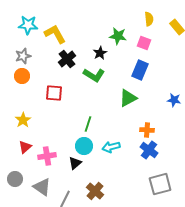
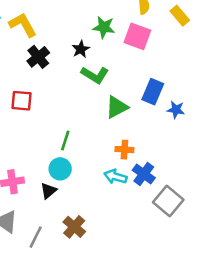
pink square: (144, 43) -> (137, 36), size x1.5
blue rectangle: (140, 70) -> (153, 92), moved
green L-shape: (94, 75) -> (95, 75), moved
orange cross: (147, 130) -> (124, 150), moved
cyan arrow: (111, 147) -> (115, 177), moved, turned 30
gray square: (160, 184) -> (168, 201), moved, turned -35

